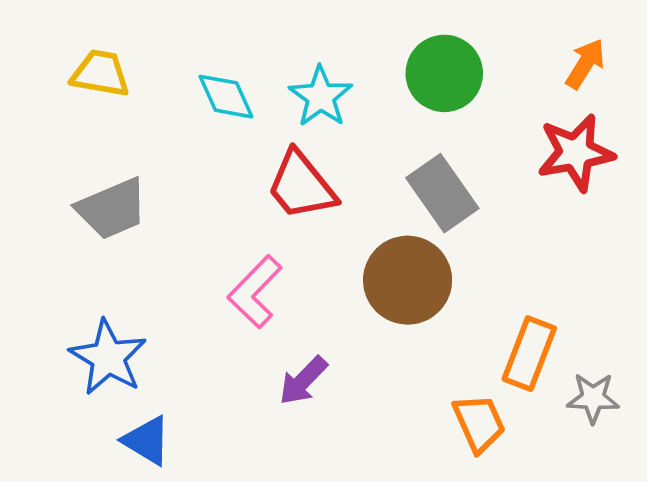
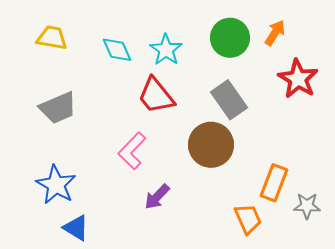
orange arrow: (585, 64) -> (275, 33), moved
red star: (576, 153) -> (298, 79), turned -30

